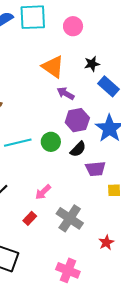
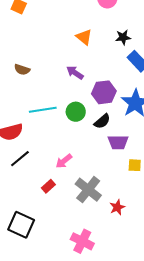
orange triangle: (53, 67) -> (84, 37), size x0.7
purple arrow: (66, 93) -> (75, 73), moved
red star: (106, 242) -> (117, 207), moved

